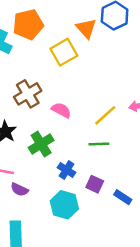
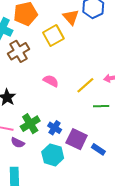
brown cross: (28, 94) -> (18, 51), moved
green cross: (41, 144) -> (30, 124), moved
green line: (99, 144) -> (101, 106), moved
purple square: (95, 184) -> (77, 139), size x1.5

